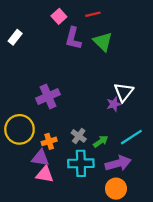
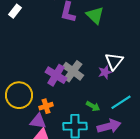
purple cross: (48, 96) -> (56, 75), moved, turned -35
gray cross: (79, 136) -> (73, 71), moved, size x1.5
green arrow: (101, 141) -> (93, 106), turned 64

